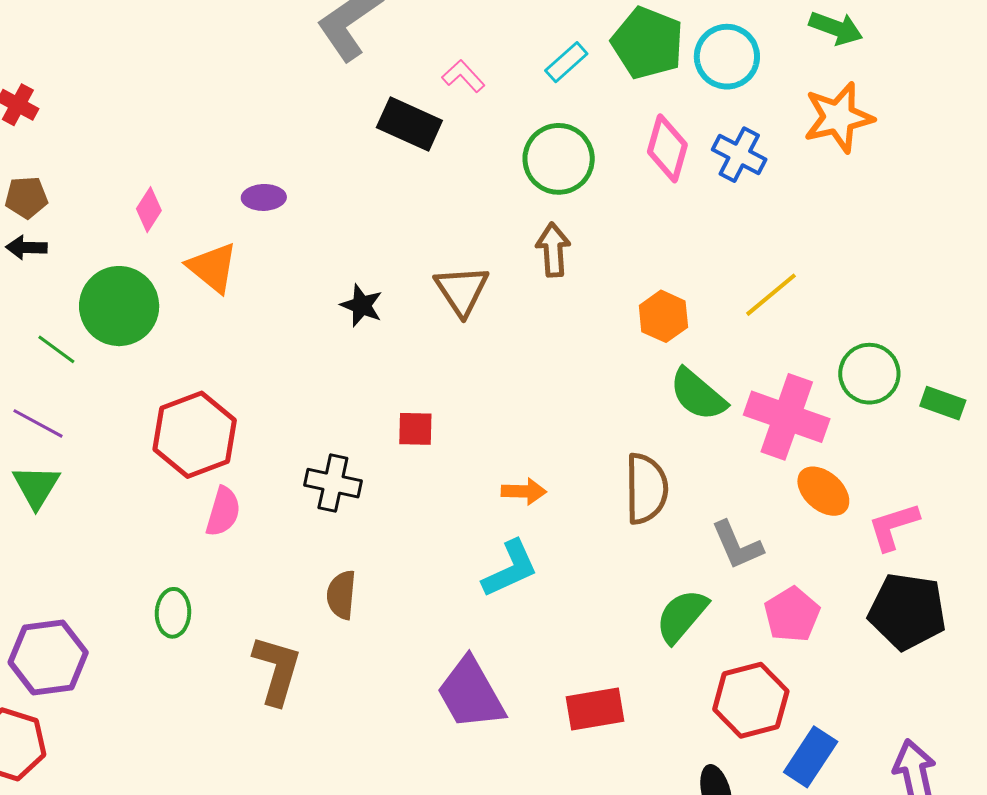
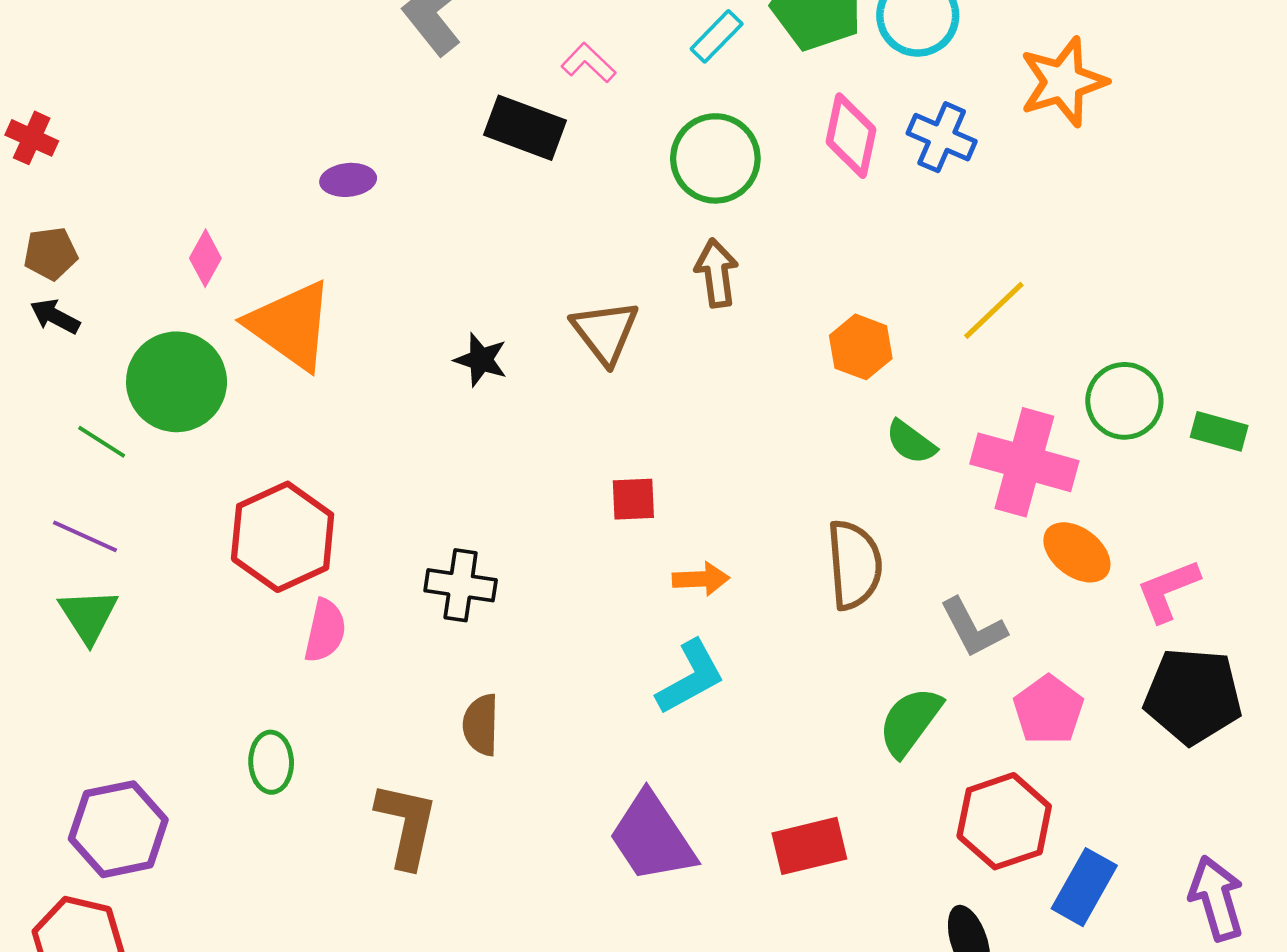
purple ellipse: (264, 197) -> (348, 180), moved
black arrow: (26, 247) -> (55, 316), turned 30
orange triangle: (213, 268) -> (290, 325), size x1.4
green semicircle: (698, 395) -> (911, 442), size x0.7
red square: (415, 429) -> (633, 499), moved

